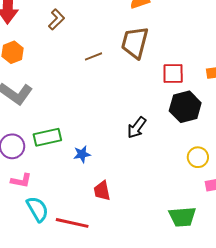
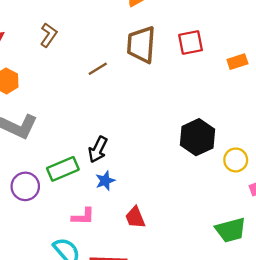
red square: (173, 74) -> (191, 43), moved
black hexagon: (185, 107) -> (197, 137), moved
black arrow: (137, 128) -> (98, 149), moved
pink L-shape: (21, 181) -> (83, 216), moved

